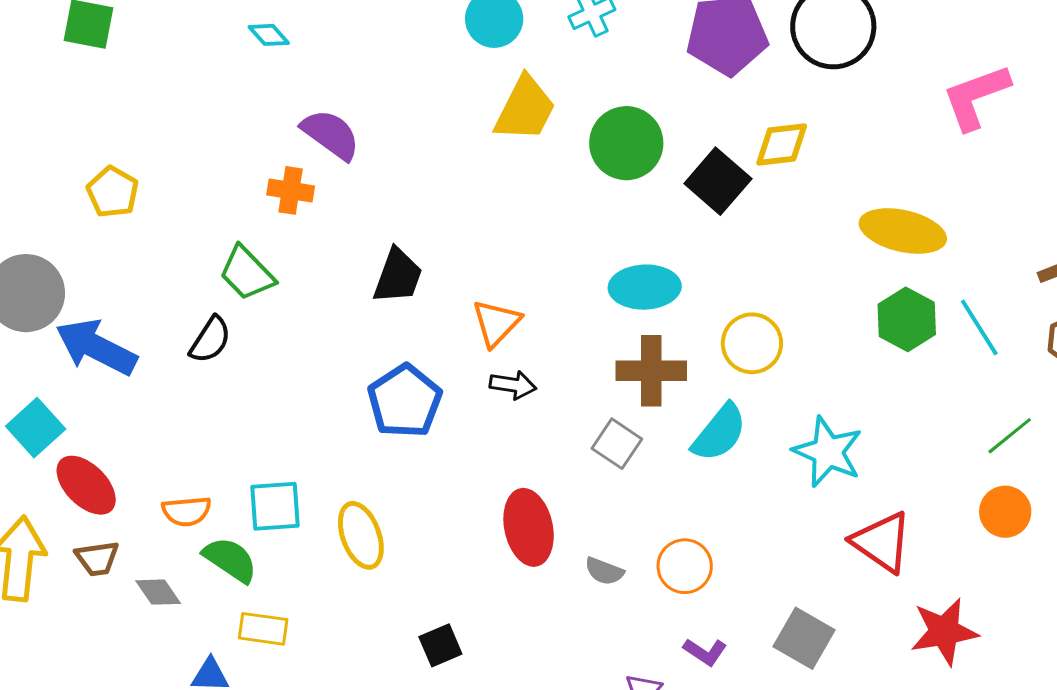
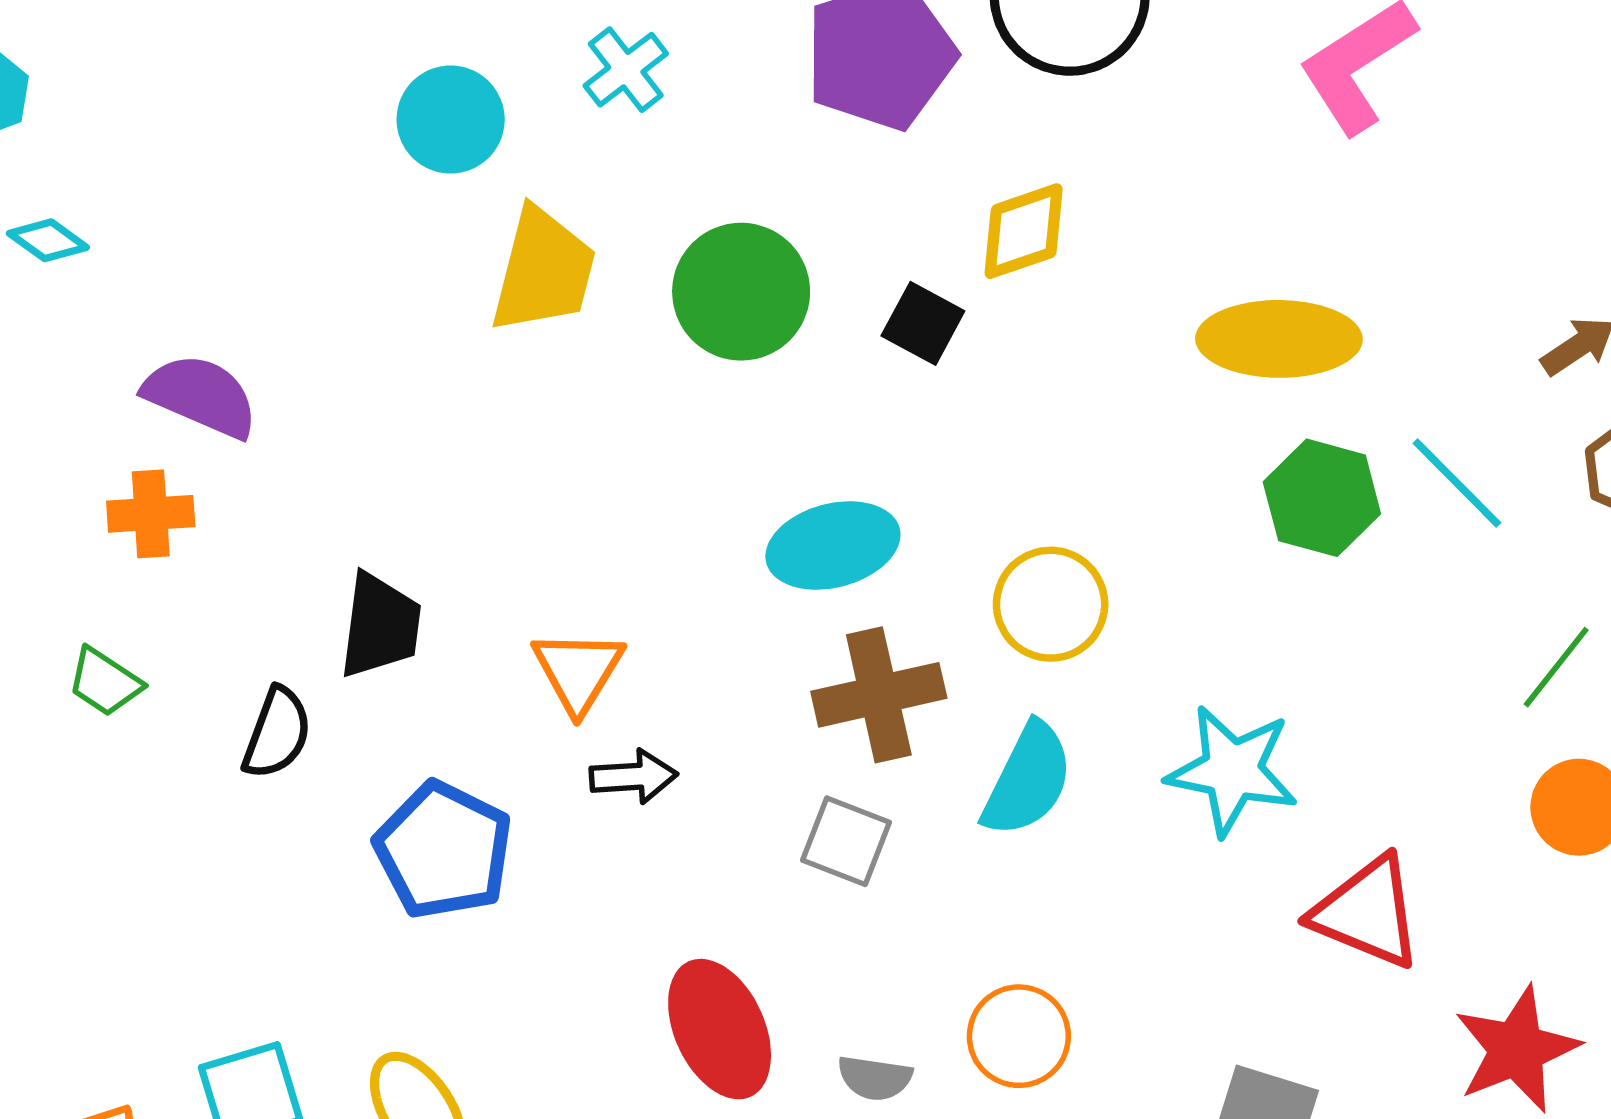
black square: (718, 181) -> (923, 323), size x0.7
green trapezoid: (247, 273) -> (105, 682), size x0.7
black semicircle: (210, 340) -> (277, 733), moved

